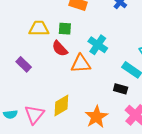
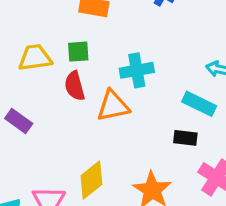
cyan cross: (98, 45) -> (137, 70), turned -36
red semicircle: (60, 49) -> (75, 86), turned 36

